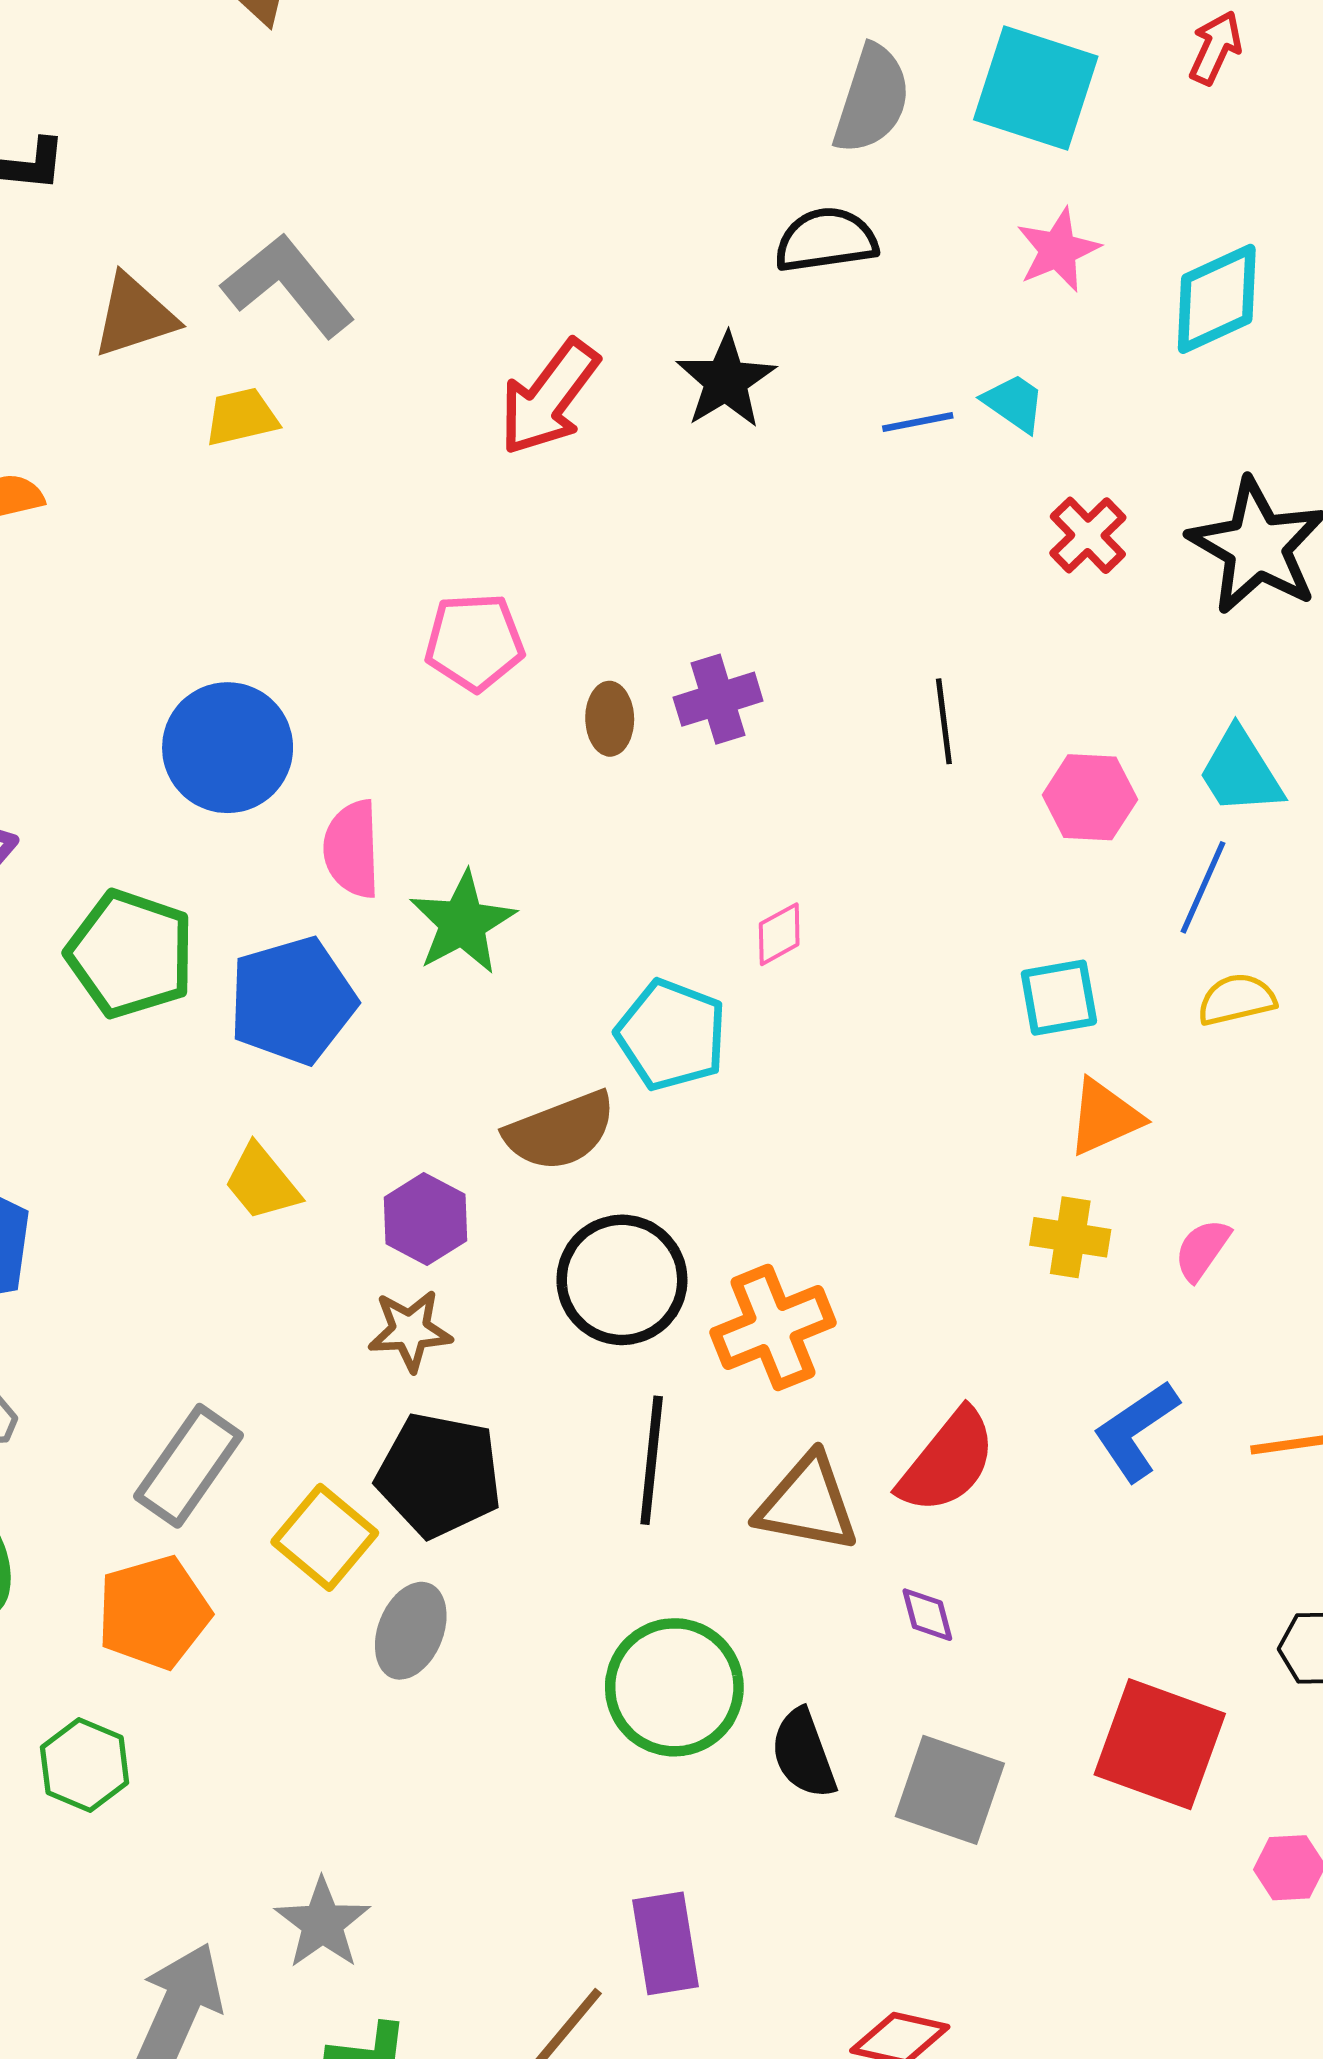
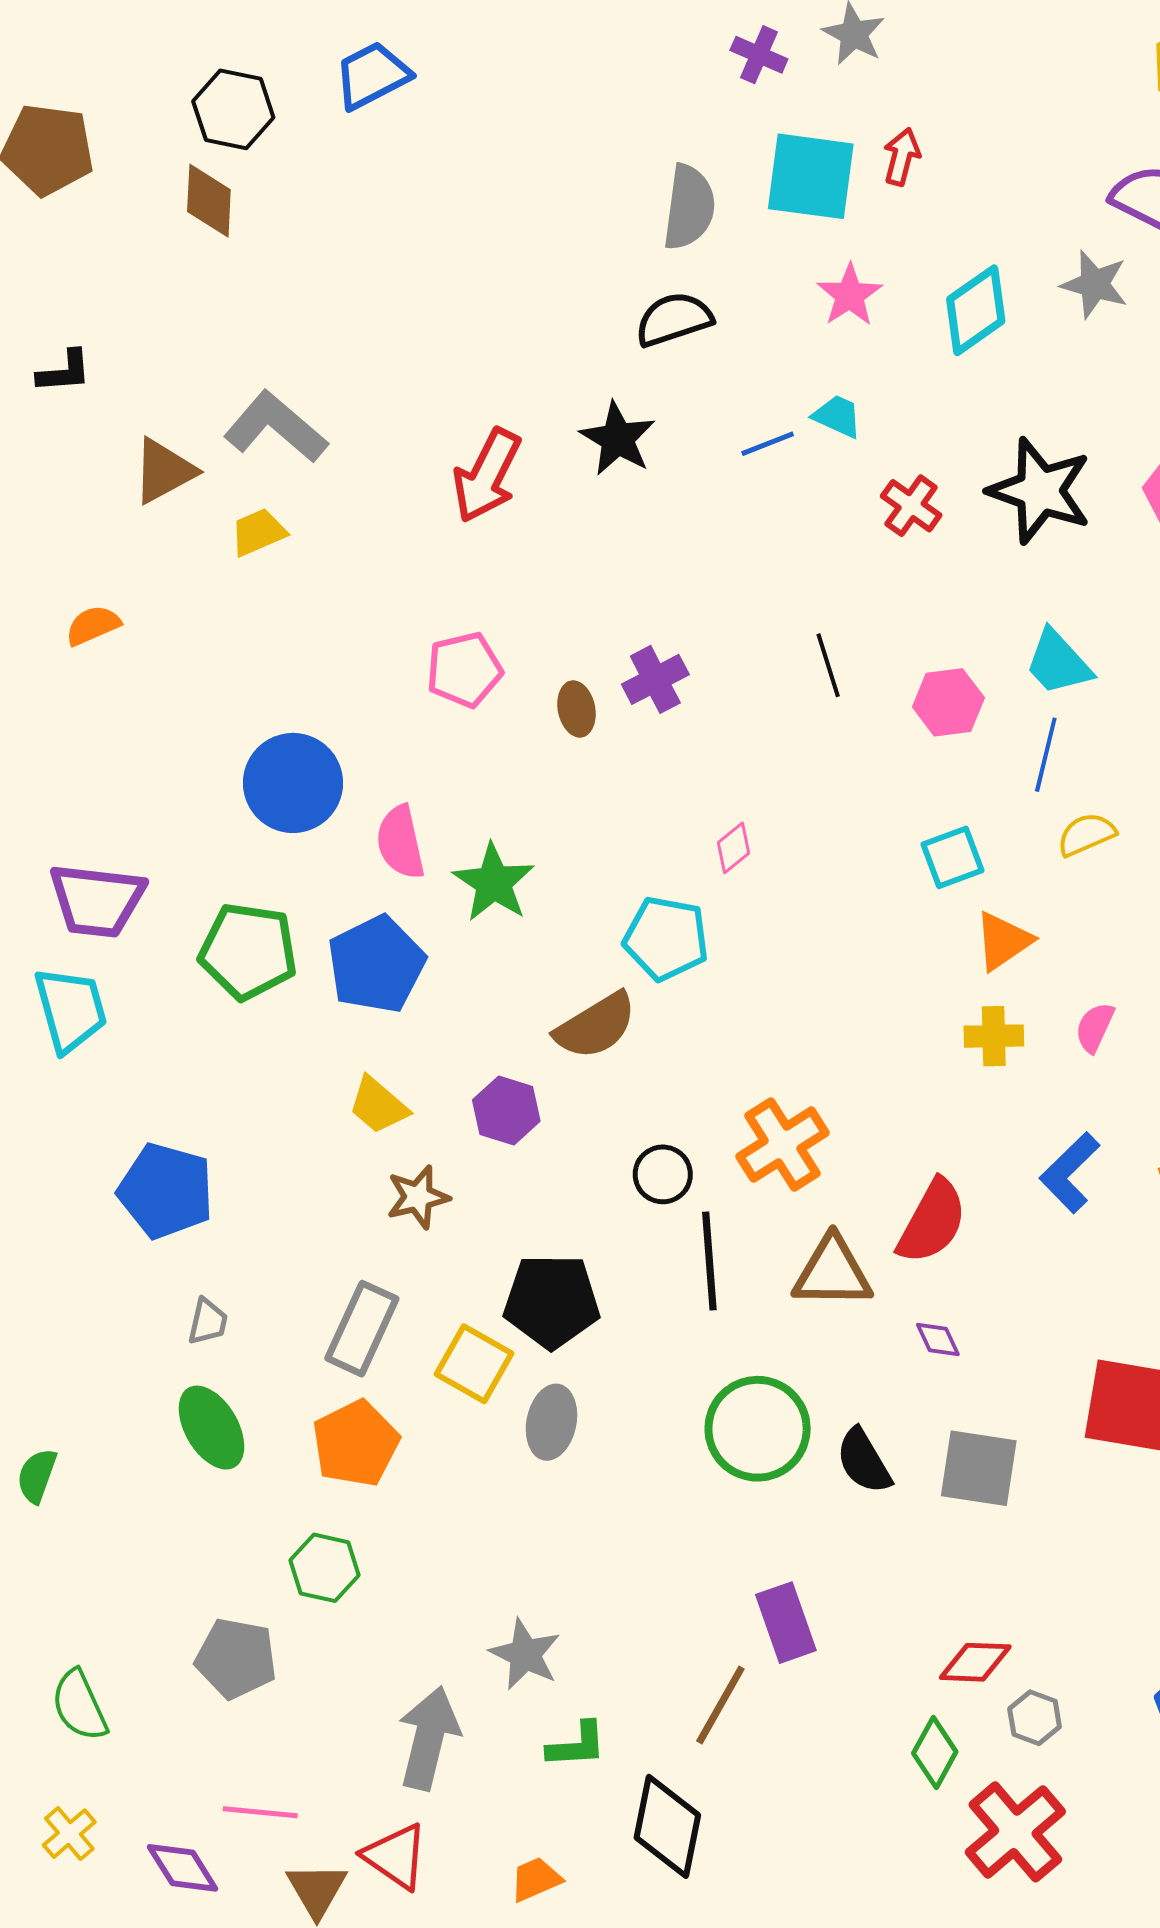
red arrow: (1215, 48) -> (902, 157), moved
black circle: (622, 1280) -> (663, 1174), moved, size x0.6
brown star: (410, 1331) -> (418, 1197), moved

